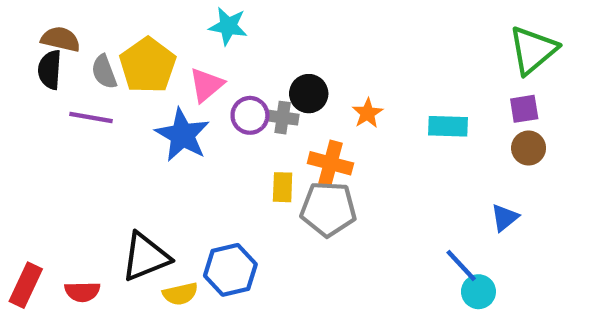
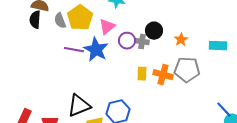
purple line: (91, 118) -> (74, 50), moved
orange cross: (330, 163) -> (163, 75), moved
gray pentagon: (328, 209) -> (187, 70), moved

